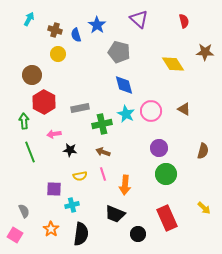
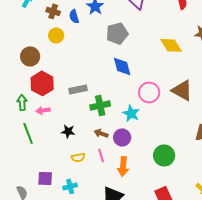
gray pentagon: (119, 52) -> (117, 33), turned -30
brown triangle: (184, 109) -> (182, 90), size x1.6
cyan star: (126, 114) -> (131, 113), moved
pink arrow: (54, 134) -> (43, 110), moved
purple circle: (159, 148) -> (122, 137), moved
purple square: (54, 189) -> (45, 178), moved

